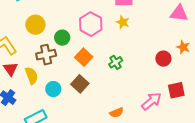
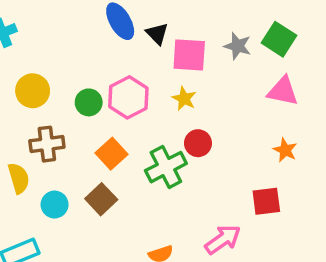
green circle: (62, 38) -> (89, 102), moved
red circle: (163, 59) -> (198, 143), moved
green cross: (116, 62) -> (166, 167), size x1.6
red square: (176, 90) -> (266, 201), moved

